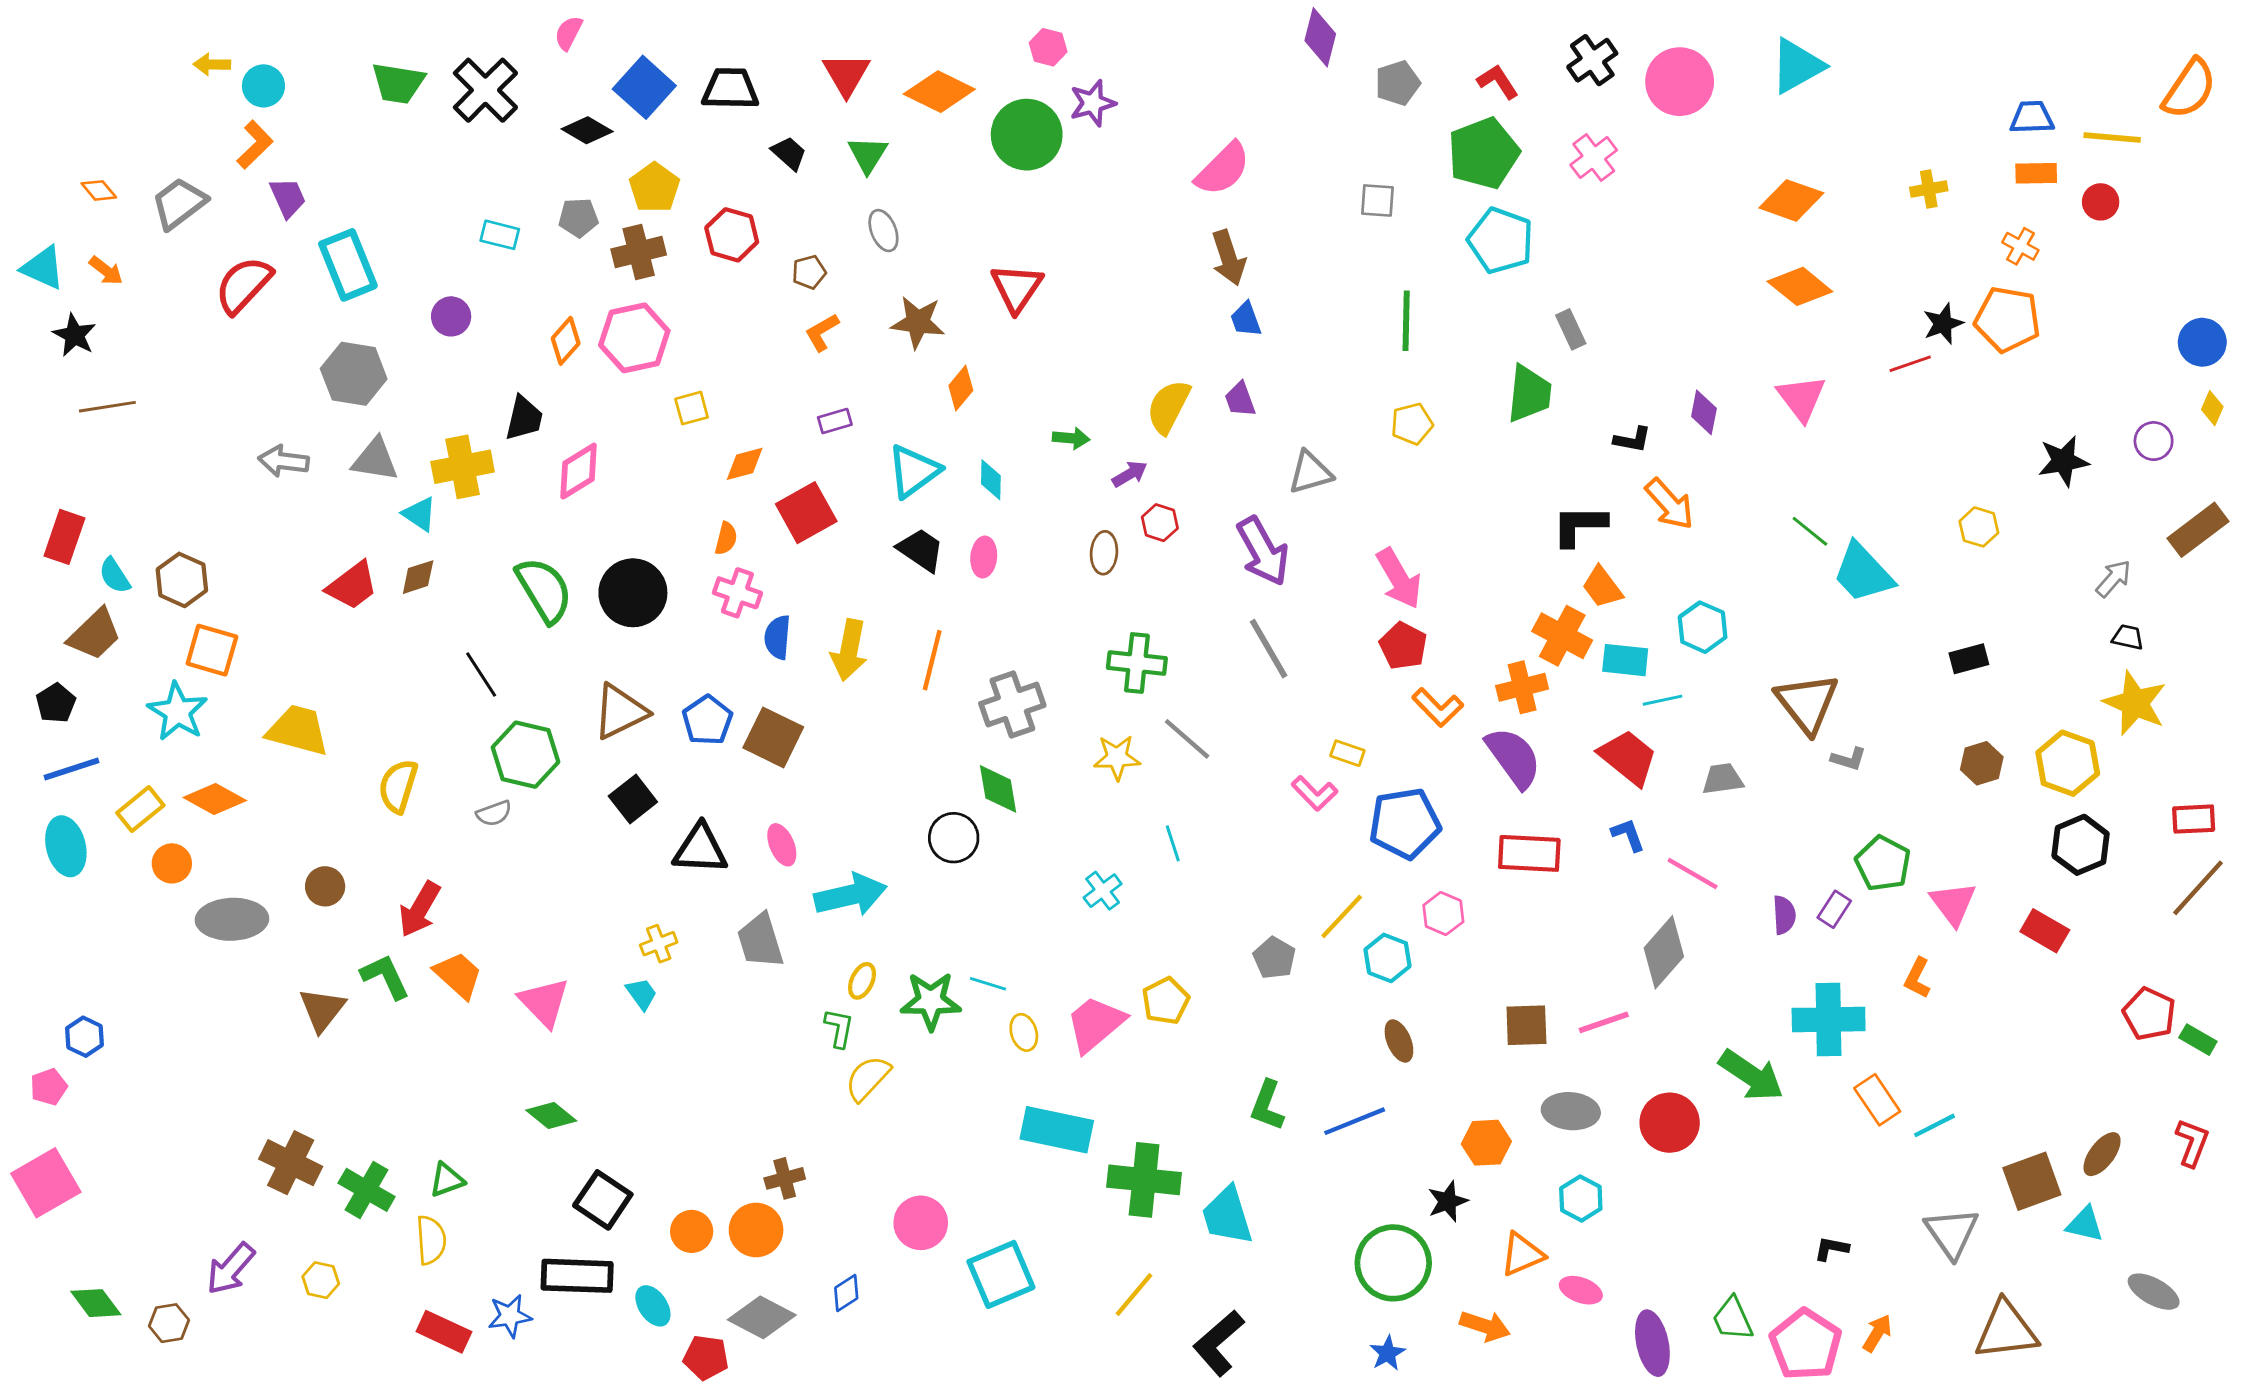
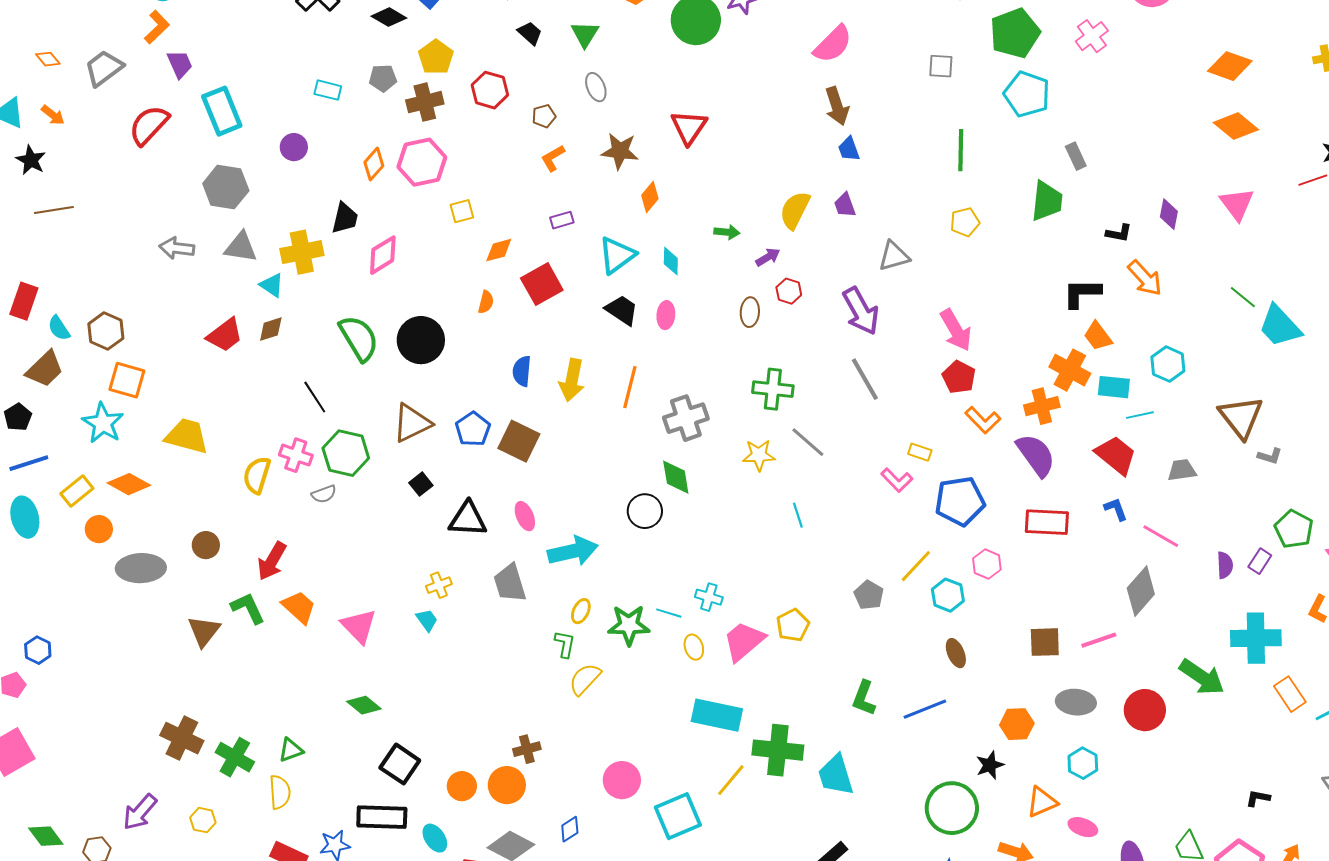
pink cross: (737, 593) -> (296, 455), moved
black square: (633, 799) -> (421, 484), size x0.7
cyan cross: (1103, 891) -> (709, 597), moved, turned -36
yellow line: (1134, 1294) -> (731, 780), moved

